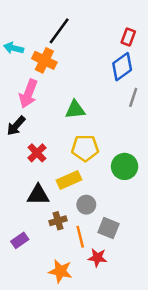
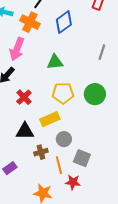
blue diamond: (122, 67) -> (64, 22), moved
green circle: (125, 166) -> (95, 94), moved

